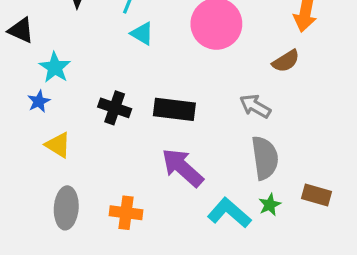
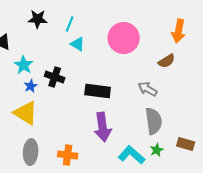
blue star: (39, 101) -> (31, 86), moved
black cross: (115, 108) -> (55, 77), moved
yellow triangle: (58, 145) -> (26, 113), size x1.5
purple arrow: (182, 168) -> (103, 127), turned -140

